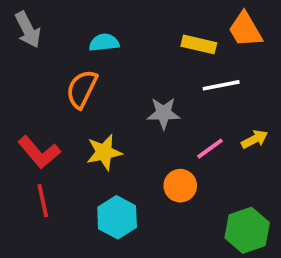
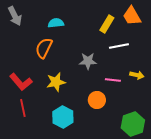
yellow rectangle: (199, 44) -> (107, 24), turned -72
yellow arrow: (255, 139) -> (137, 75), turned 40
pink line: (210, 149) -> (113, 80), turned 42

